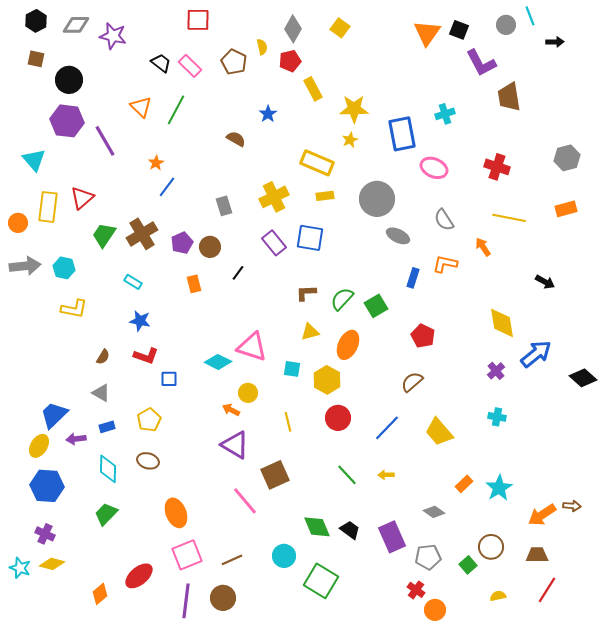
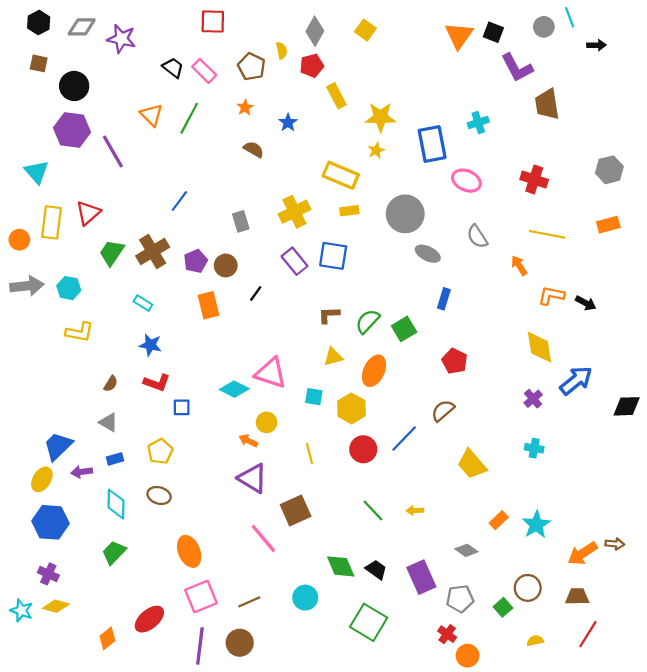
orange star: (156, 163) -> (245, 107), moved
orange L-shape: (445, 264) -> (551, 296), moved
orange rectangle: (194, 284) -> (208, 305), size x1.4
black diamond: (583, 378) -> (627, 406), turned -44
blue line: (387, 428) -> (404, 439), moved
green square: (321, 581) -> (369, 622), moved

